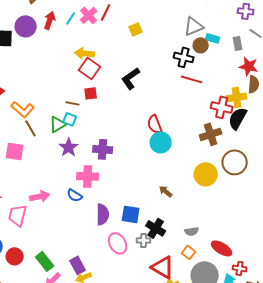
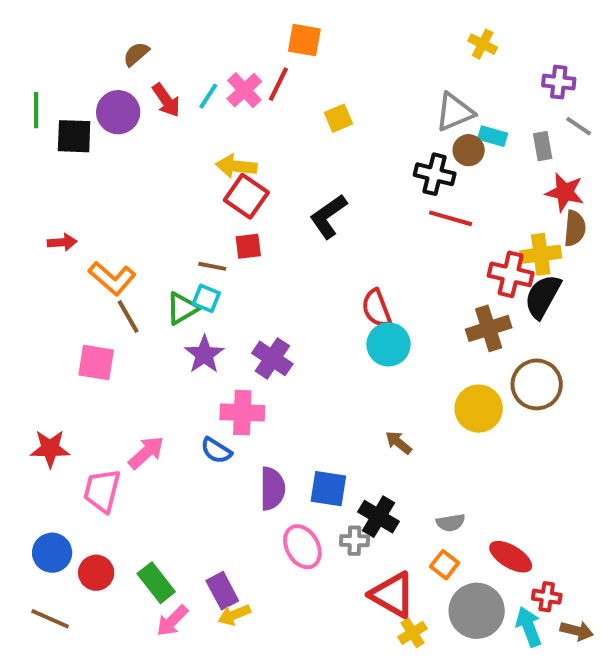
red arrow: (50, 20) -> (166, 100), turned 126
purple cross: (103, 149) -> (272, 358), turned 30
pink arrow: (40, 196) -> (146, 453), turned -30

